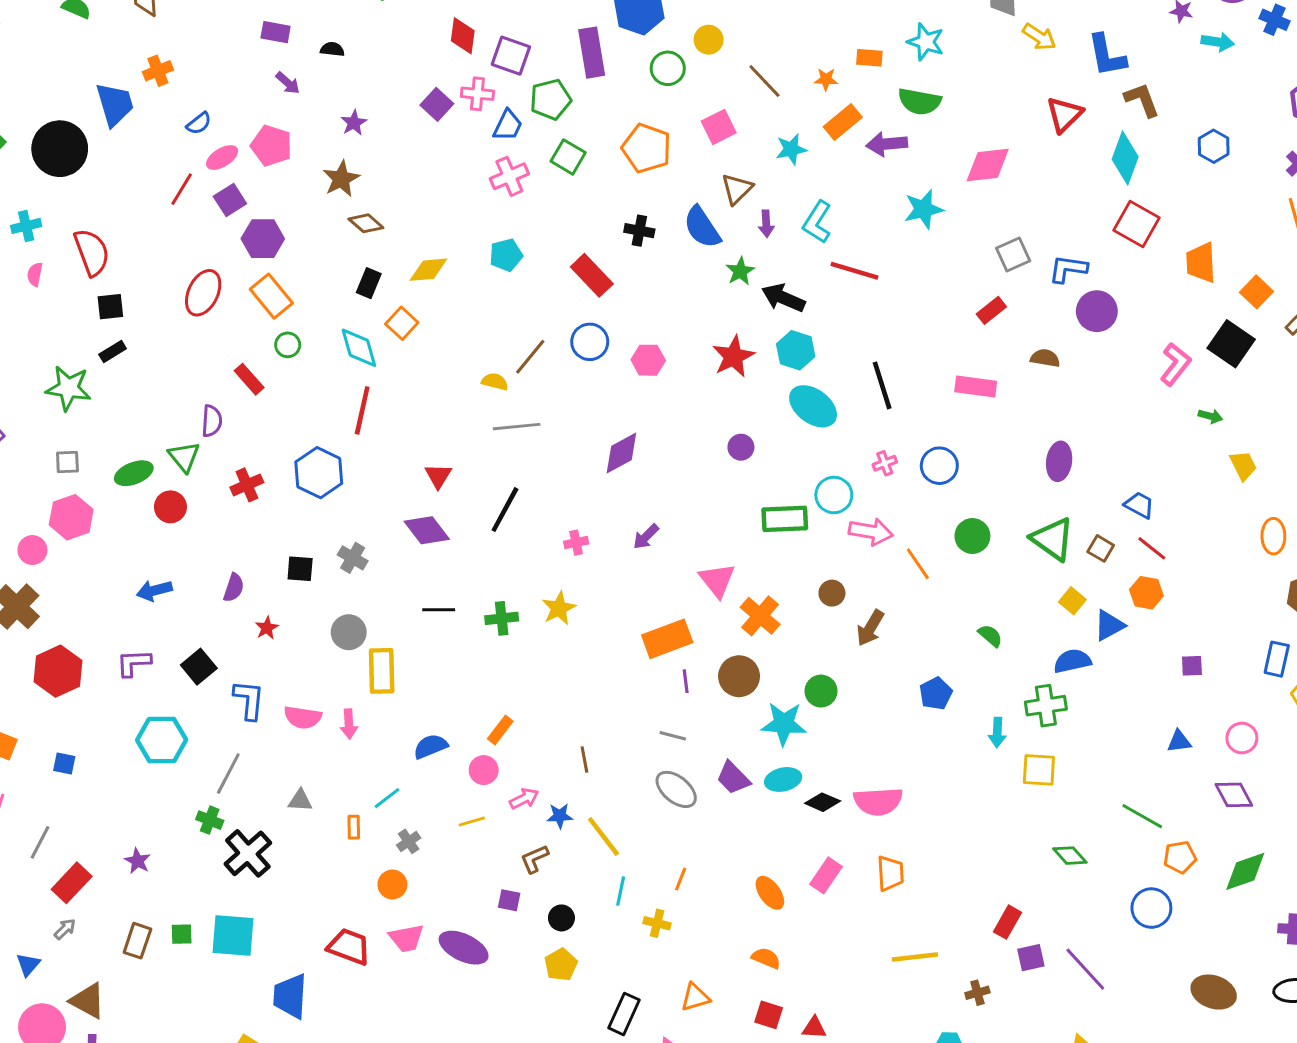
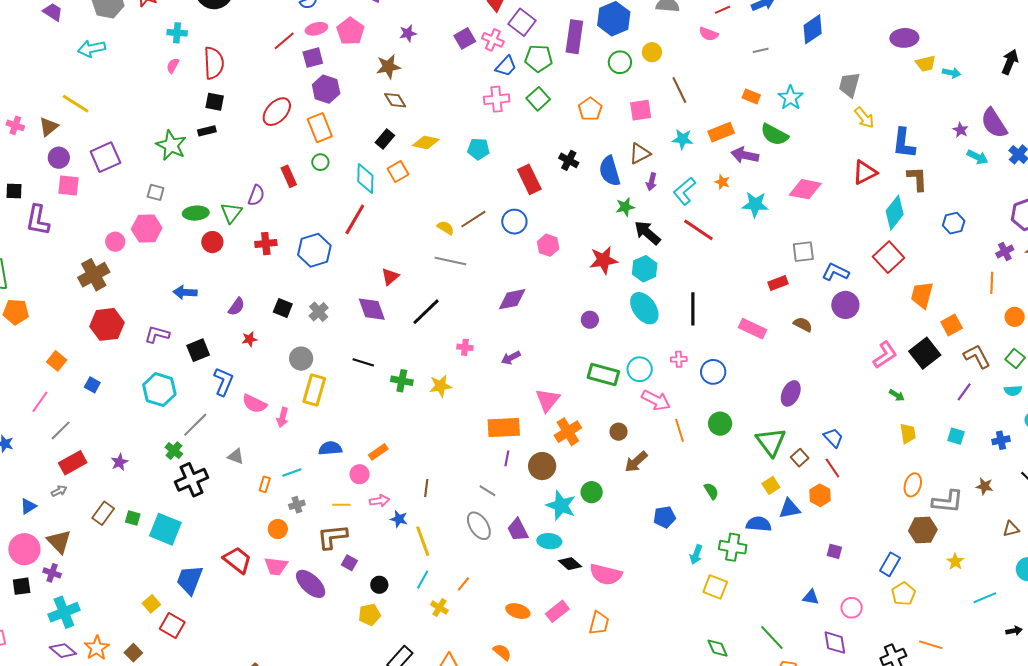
orange star: (826, 79) -> (722, 182), moved
orange pentagon: (647, 148) -> (590, 109), size x0.7
brown L-shape: (535, 859) -> (332, 537), moved, size x1.5
orange ellipse: (770, 893) -> (518, 611), turned -55

